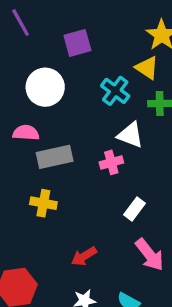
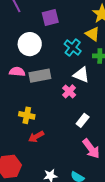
gray rectangle: (55, 157) -> (40, 76), moved
pink cross: (111, 162) -> (69, 91), turned -32
red arrow: (84, 256) -> (36, 137), moved

